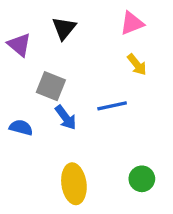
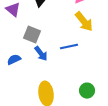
yellow arrow: (137, 65) -> (84, 22), size x1.5
blue semicircle: (21, 127) -> (14, 60), turned -40

